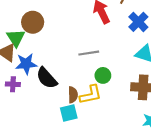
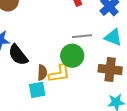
gray line: (89, 53) -> (82, 36), moved
green circle: (103, 75) -> (72, 56), size x1.5

